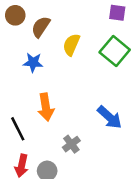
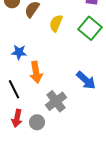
blue star: (33, 62) -> (19, 52), moved
gray cross: (71, 144) -> (56, 101), size x1.5

